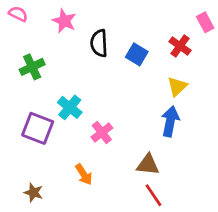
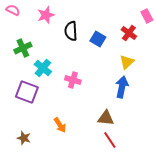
pink star: (64, 21) -> (46, 15), turned 30
cyan cross: (70, 107) -> (43, 68), moved
pink cross: (102, 133) -> (73, 80), moved, turned -35

